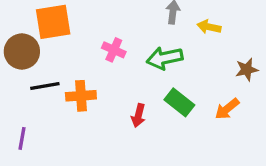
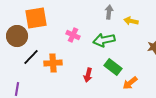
black line: (45, 86) -> (31, 57), turned -36
orange arrow: (227, 109) -> (130, 83), moved

